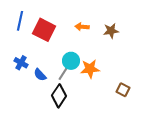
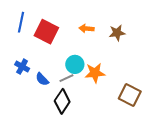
gray line: (63, 74) -> (66, 78), turned 32
brown square: (123, 90) -> (130, 95), size x1.5

